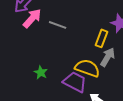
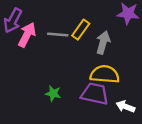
yellow rectangle: (101, 38) -> (81, 30), moved, turned 30
gray arrow: (108, 57) -> (103, 43), moved

